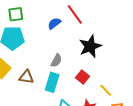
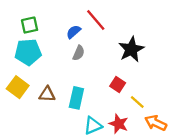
black star: (90, 46) -> (131, 49), moved
gray semicircle: (56, 61) -> (79, 53), moved
red square: (82, 77) -> (118, 85), moved

